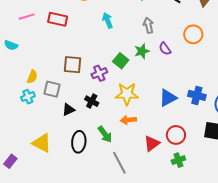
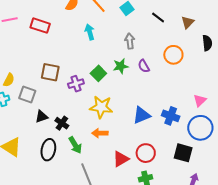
black cross: (92, 101) -> (62, 123), moved

